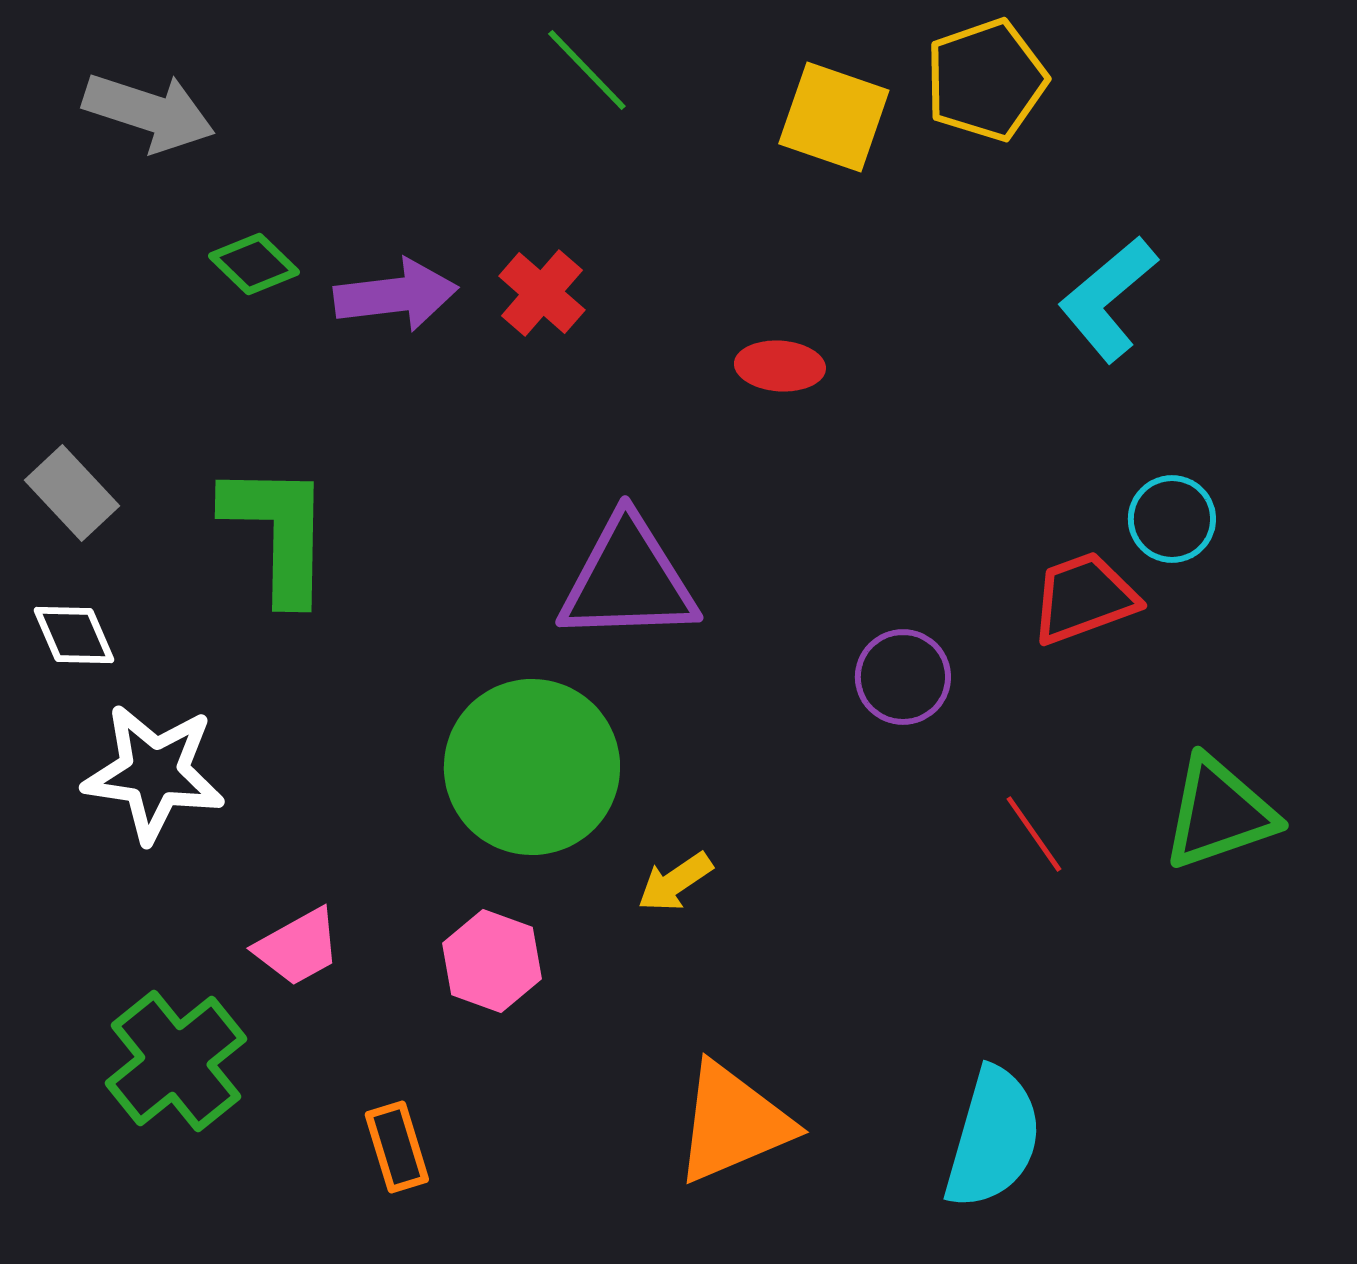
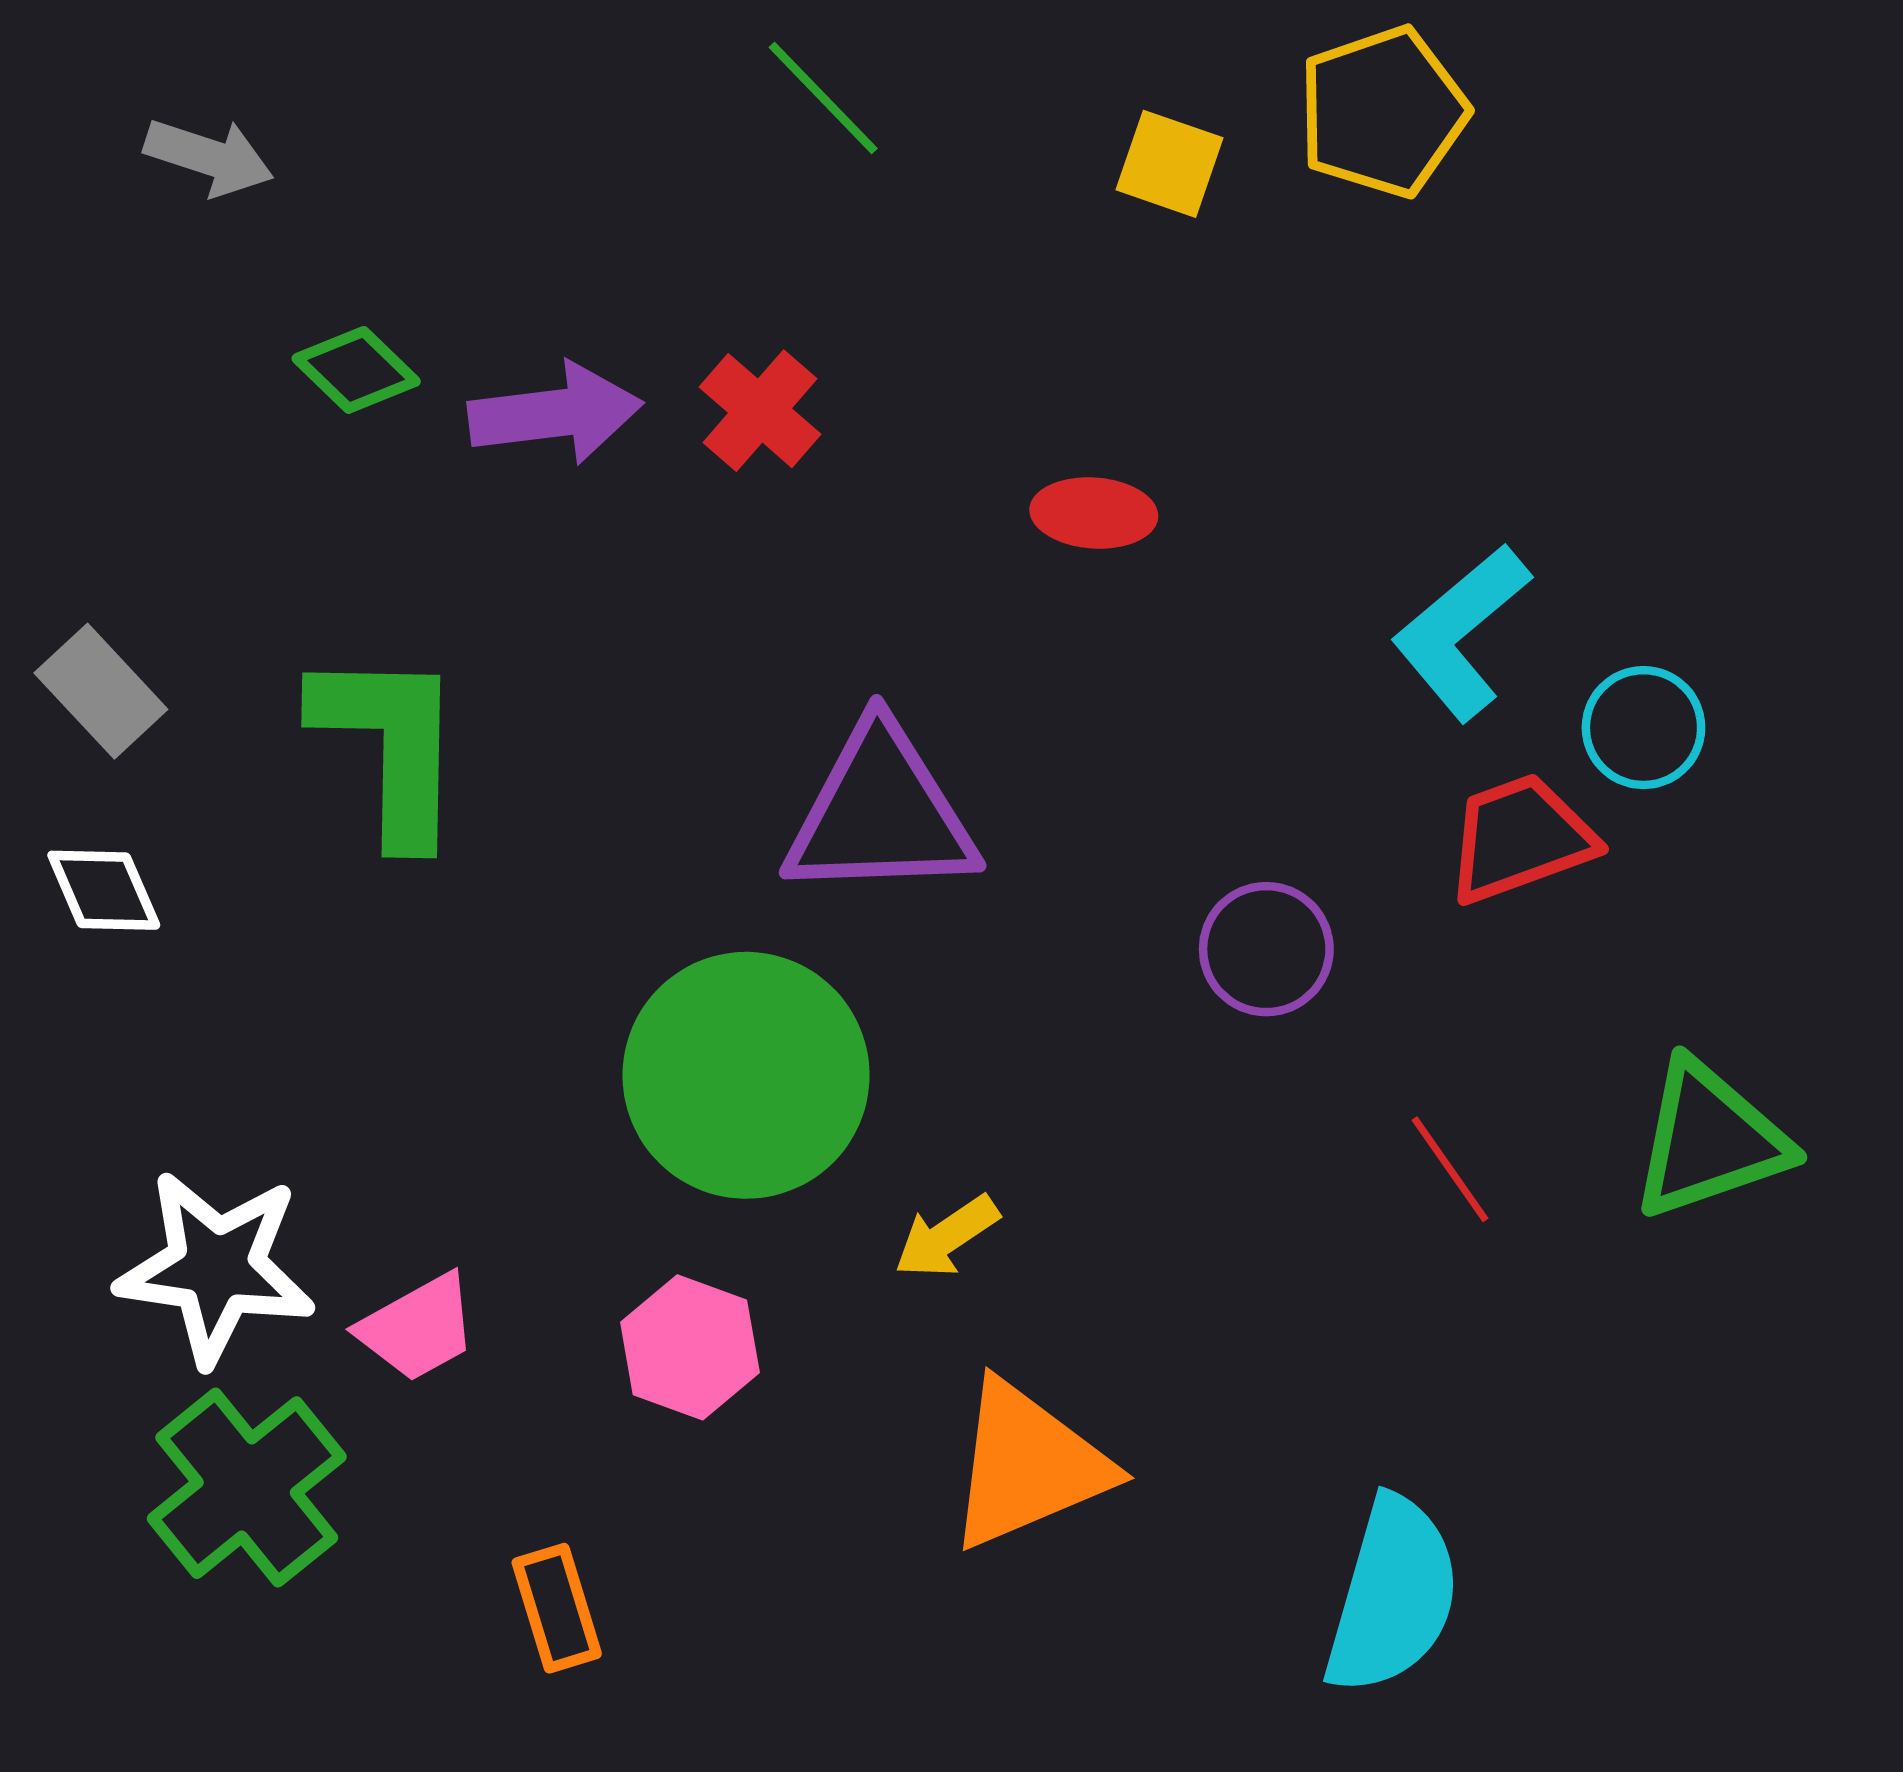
gray arrow: (149, 112) -> (209, 157), size x0.7
yellow square: (834, 117) -> (1170, 164), size x0.7
cyan L-shape: (1108, 299) -> (1461, 632), moved
white star: (154, 773) -> (216, 1267), moved
orange triangle: (733, 1123) -> (1028, 1465), moved

